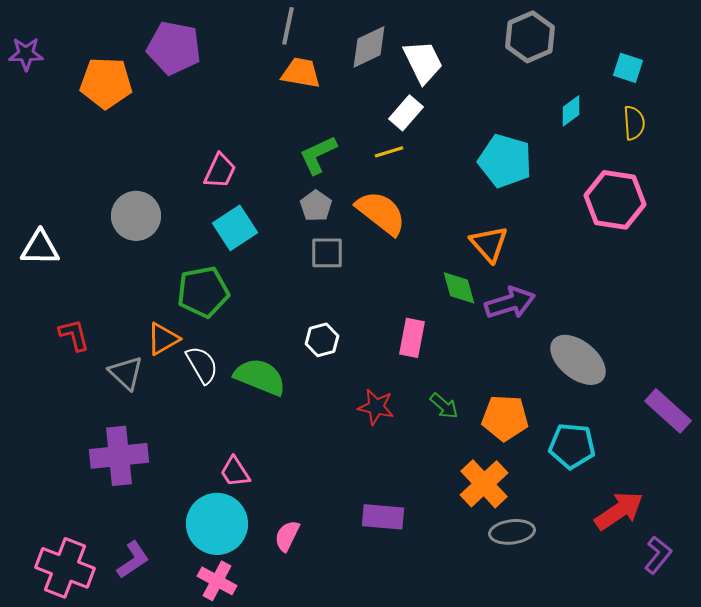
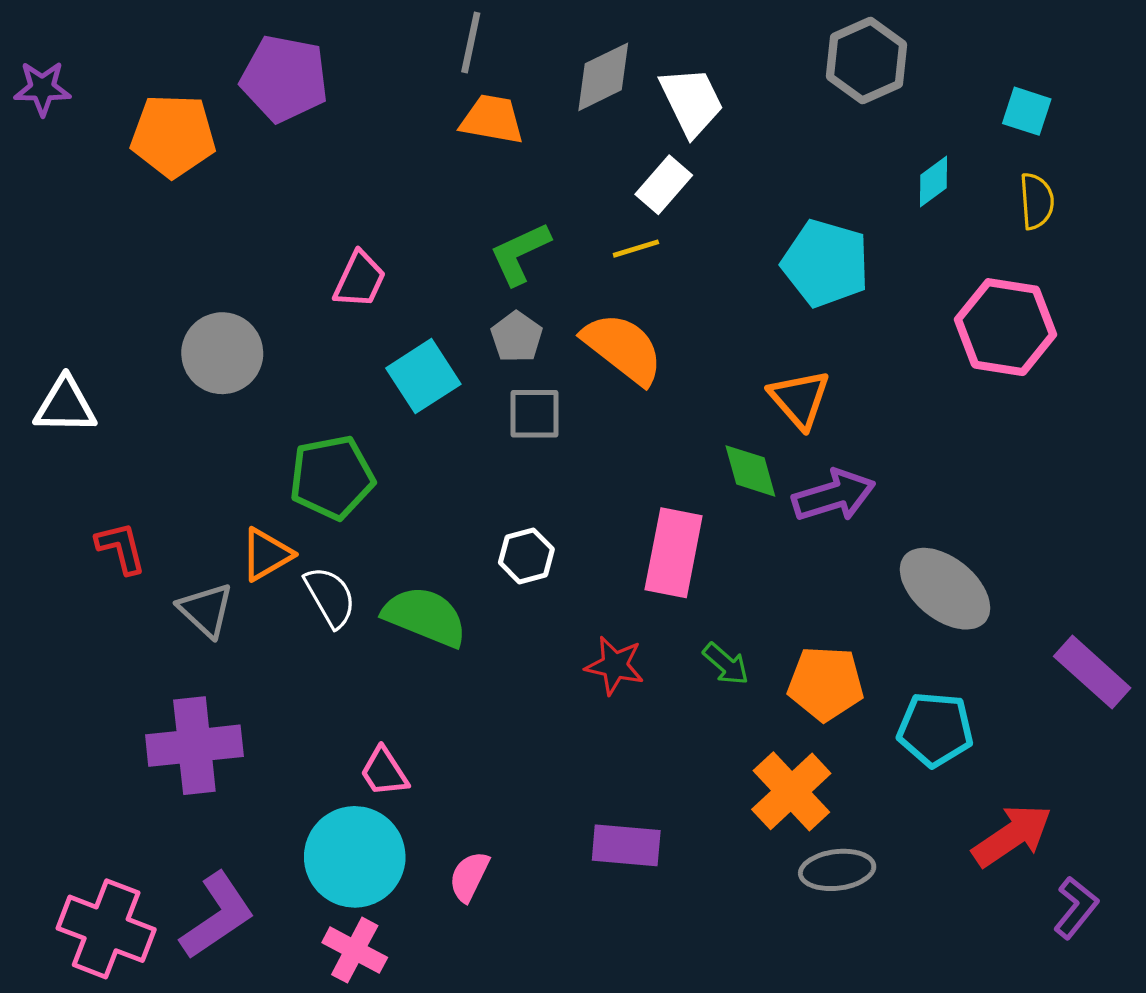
cyan square: (235, 228) -> (423, 376), moved
pink rectangle: (412, 338) -> (674, 553), size x1.4
purple L-shape: (133, 560) -> (217, 916), size x1.4

